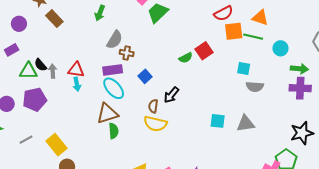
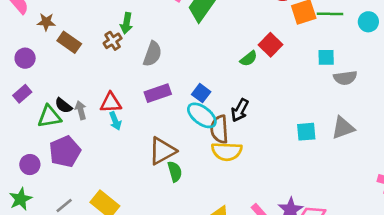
brown cross: (127, 53) -> (113, 41), moved, turned -32
cyan ellipse: (114, 88) -> (202, 115), moved
brown semicircle: (153, 106) -> (219, 129), size x1.5

